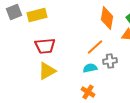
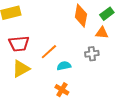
orange line: (95, 47) -> (49, 52), moved
gray cross: (110, 61) -> (92, 54), moved

